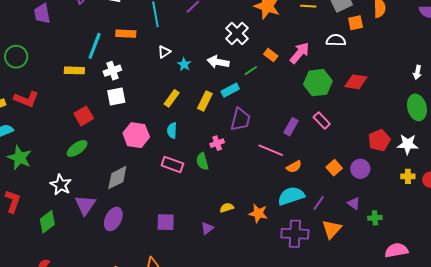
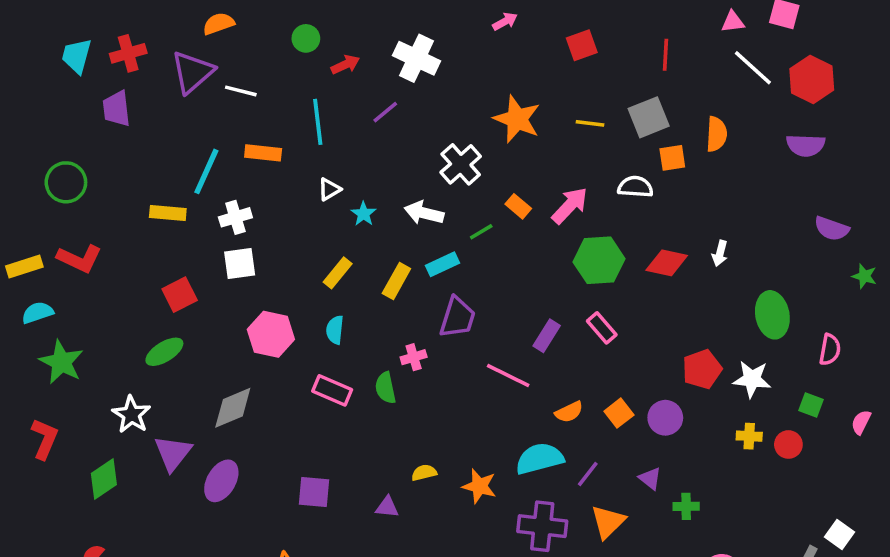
white arrow: (417, 72) -> (720, 253), moved
orange semicircle: (294, 167) -> (569, 412), moved
purple triangle: (207, 228) -> (387, 507), turned 40

